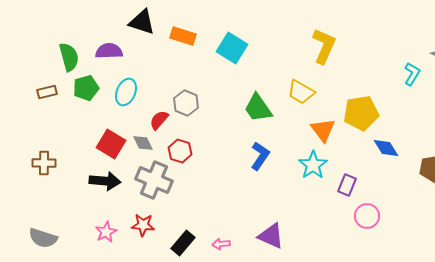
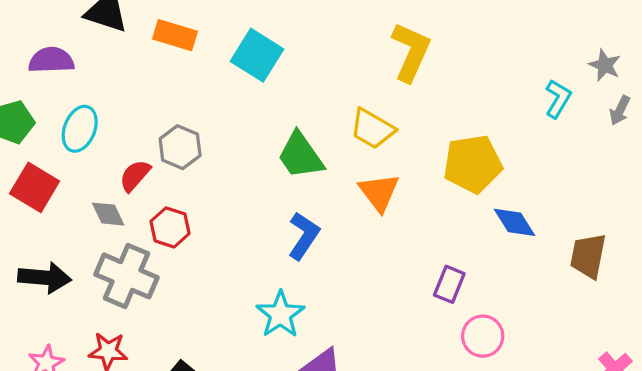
orange triangle: (323, 130) -> (379, 192), moved
red square: (111, 144) -> (35, 187), moved
cyan star: (313, 165) -> (280, 314), moved

